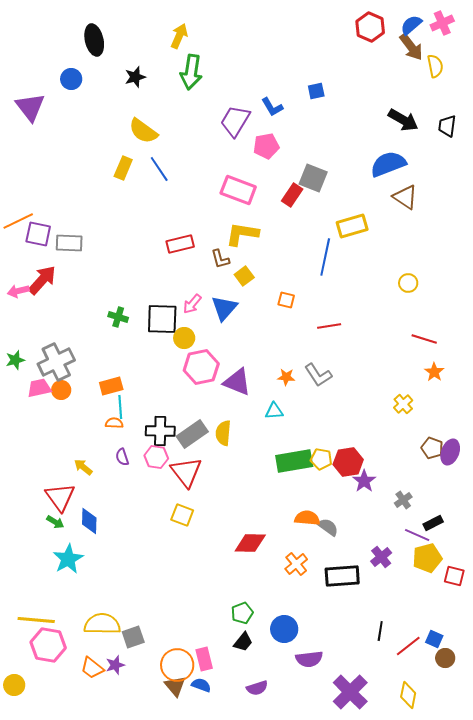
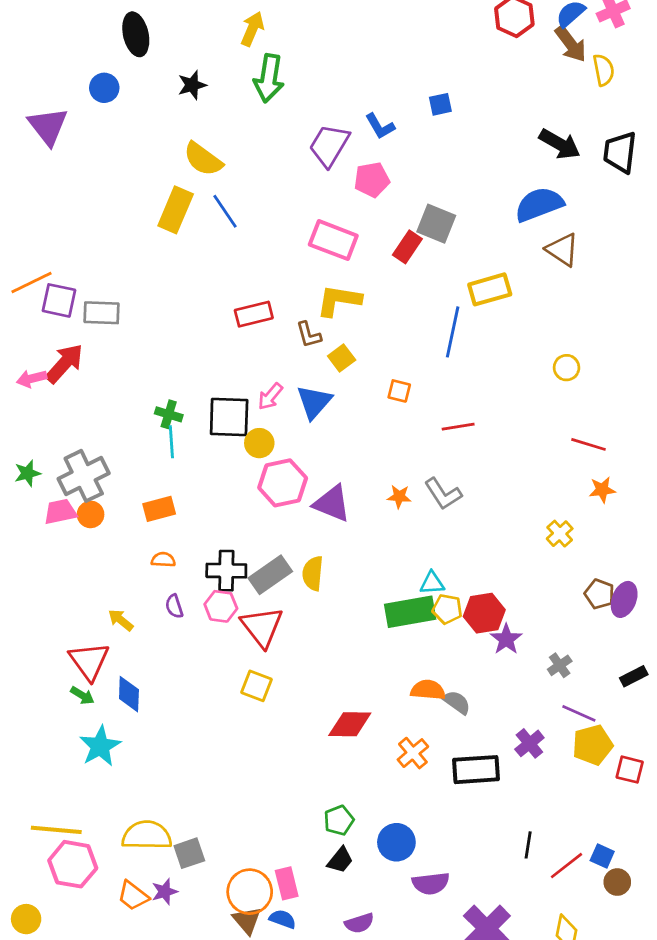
black trapezoid: (447, 126) -> (620, 152), size x1.4
yellow rectangle: (123, 168) -> (176, 210), size x1.4
orange star: (434, 372) -> (602, 490), turned 30
cyan line: (120, 407) -> (171, 442), moved
cyan triangle: (274, 411) -> (432, 583), moved
black rectangle: (433, 523) -> (634, 676), moved

